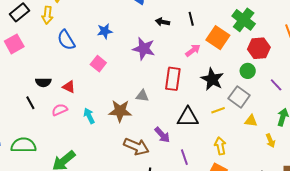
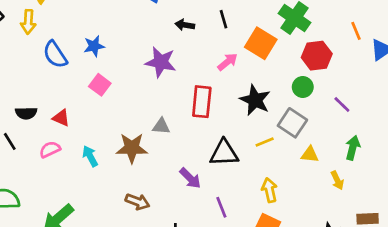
blue star: (105, 31) -> (94, 46), moved
brown arrow: (136, 147) -> (137, 202), moved, size x0.7

